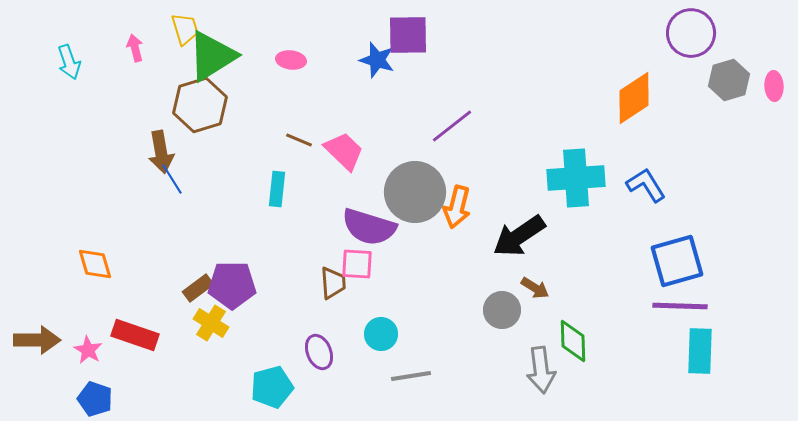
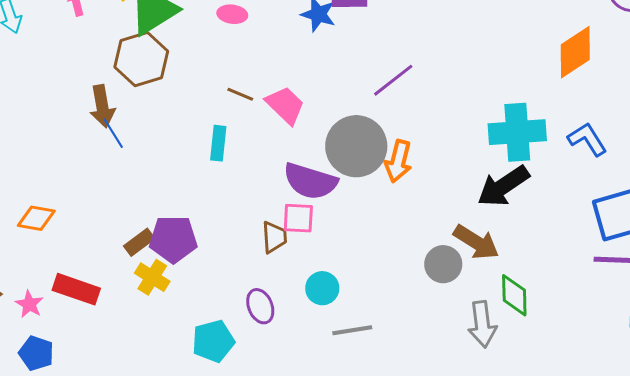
black arrow: (519, 236) -> (503, 186), moved
orange diamond: (95, 264) -> (36, 218), turned -63
brown arrow: (535, 288) -> (476, 242), size x1.6

